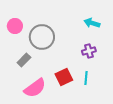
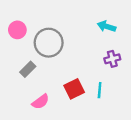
purple cross: (89, 51) -> (112, 59), moved
pink semicircle: (35, 88) -> (41, 102), size x0.7

